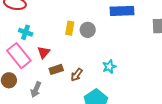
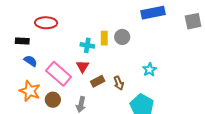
cyan cross: (26, 32) -> (87, 45), moved
brown arrow: (77, 75) -> (119, 83), turned -48

